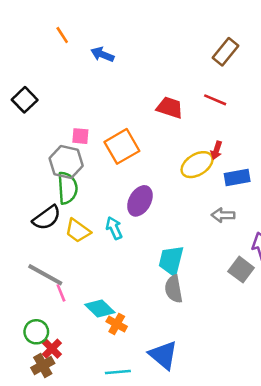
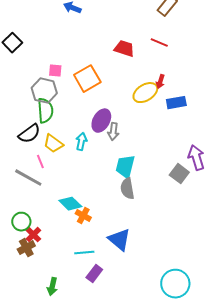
gray arrow: (223, 215) -> (113, 132), moved, turned -84
cyan arrow: (114, 228) -> (81, 142), turned 36
pink line: (61, 293) -> (40, 162), moved

